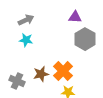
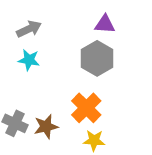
gray hexagon: (85, 39) -> (97, 58), moved
brown star: (41, 74) -> (46, 126), moved

